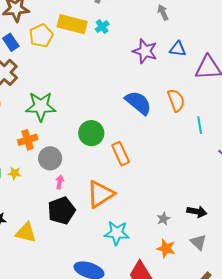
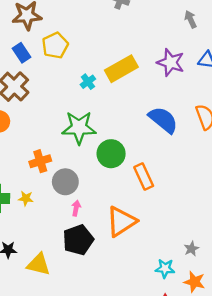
yellow rectangle: (72, 24) -> (121, 69), moved, turned -44
cyan cross: (102, 27) -> (88, 82), moved
green star: (41, 106) -> (79, 128), moved
cyan star: (117, 233) -> (165, 268), moved, size x0.7

